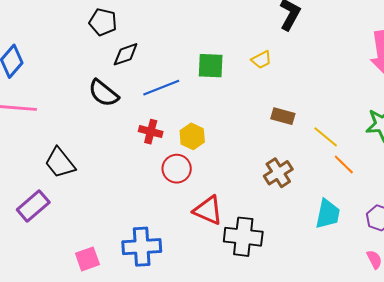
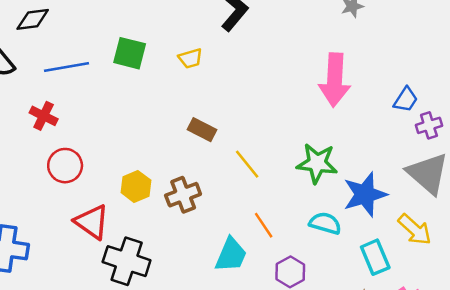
yellow hexagon: (192, 136) -> (136, 186), moved
orange line: (344, 165) -> (264, 225), moved

